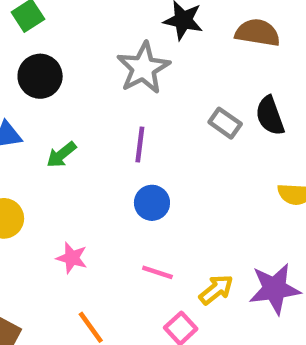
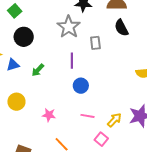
black semicircle: (270, 116) -> (121, 28), moved
gray rectangle: (225, 123) -> (95, 43), moved, turned 56

